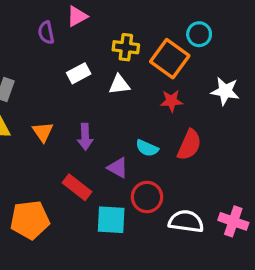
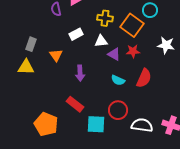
orange triangle: (43, 132) -> (56, 55), moved
purple triangle: (118, 168) -> (114, 54), moved
orange pentagon: (30, 220) -> (46, 124), turned 30

